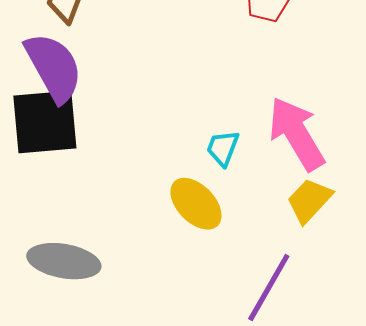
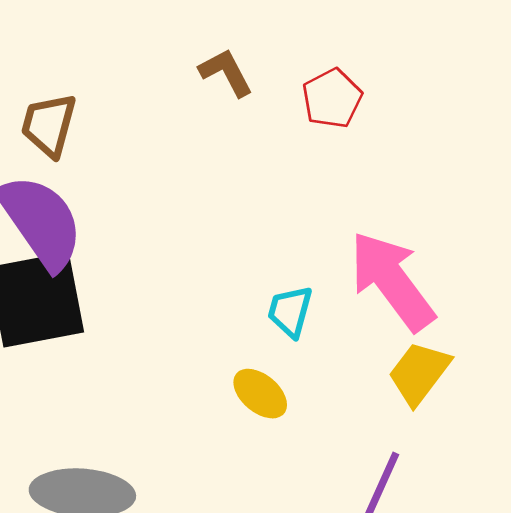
yellow ellipse: (196, 204) -> (260, 394), size x0.7

